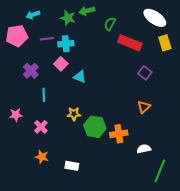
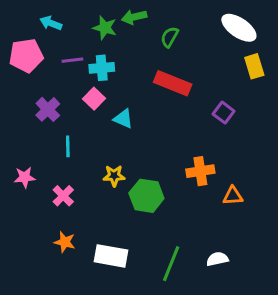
cyan arrow: (33, 15) -> (51, 23), turned 40
red rectangle: (130, 43) -> (173, 83), moved
orange triangle: (144, 107) -> (233, 196), moved, turned 40
orange cross: (119, 134) -> (200, 171), moved
white semicircle: (144, 149) -> (217, 259), moved
white rectangle: (72, 166) -> (111, 256), size x1.5
green line: (160, 171) -> (171, 264), moved

